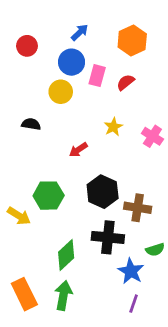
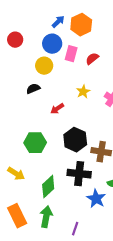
orange hexagon: (132, 40) -> (81, 25), moved
red circle: (27, 46) -> (15, 40), moved
black semicircle: (31, 124) -> (33, 89), moved, turned -32
yellow arrow: (19, 216) -> (16, 174), moved
purple line: (134, 304) -> (75, 229), moved

